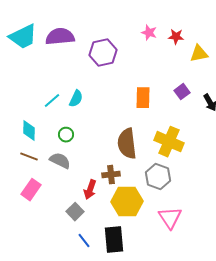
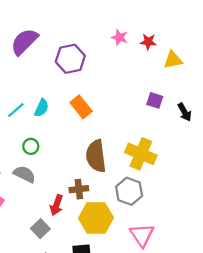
purple semicircle: (60, 37) -> (24, 42), turned -40
purple square: (182, 92) -> (155, 100), turned -35
orange rectangle: (143, 98) -> (81, 107), moved, turned -40

